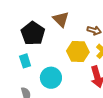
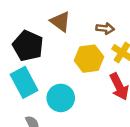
cyan rectangle: (25, 61) -> (24, 82), size x1.6

